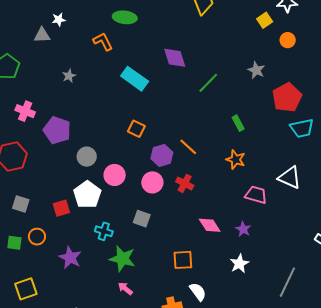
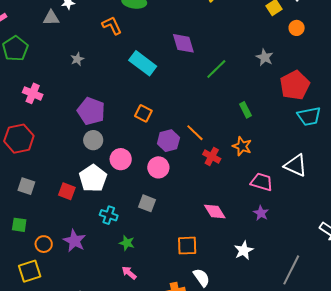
purple pentagon: (57, 130) -> (91, 111), moved
red cross: (185, 183) -> (212, 156), moved
red square: (61, 208) -> (67, 191), turned 36
purple star: (243, 229) -> (261, 213), moved
orange circle: (37, 237) -> (44, 244), moved
green star: (122, 259) -> (127, 243), size x0.6

